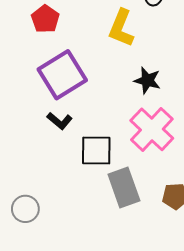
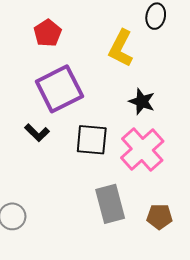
black L-shape: (60, 121) -> (37, 133), moved
black square: (96, 151) -> (92, 140), moved

